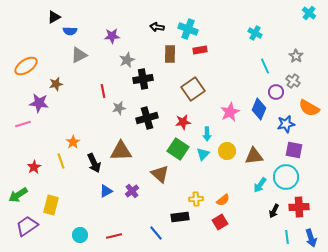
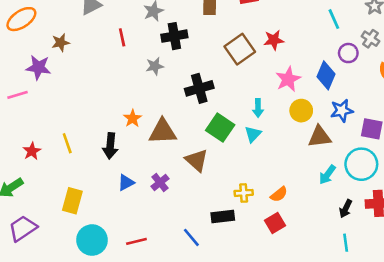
red line: (103, 91) -> (122, 37), moved
gray star: (119, 108) -> (155, 66), moved
black cross: (147, 118) -> (199, 88), moved
red star: (183, 122) -> (274, 40), moved
blue star: (286, 124) -> (342, 111), moved
orange star: (73, 142) -> (133, 118), moved
brown triangle: (121, 151) -> (163, 131), moved
yellow circle: (227, 151) -> (301, 111), moved
black arrow: (94, 163) -> (110, 146), turned 30
yellow rectangle: (51, 205) -> (72, 201), moved
cyan circle: (80, 235) -> (92, 240), size x1.5
cyan line: (287, 237) -> (346, 243), moved

